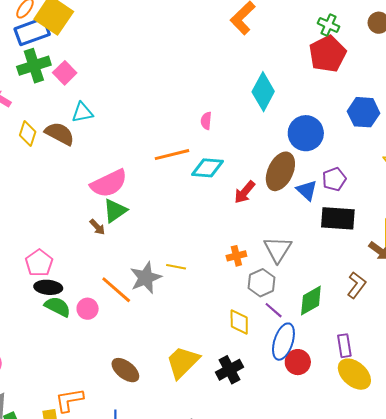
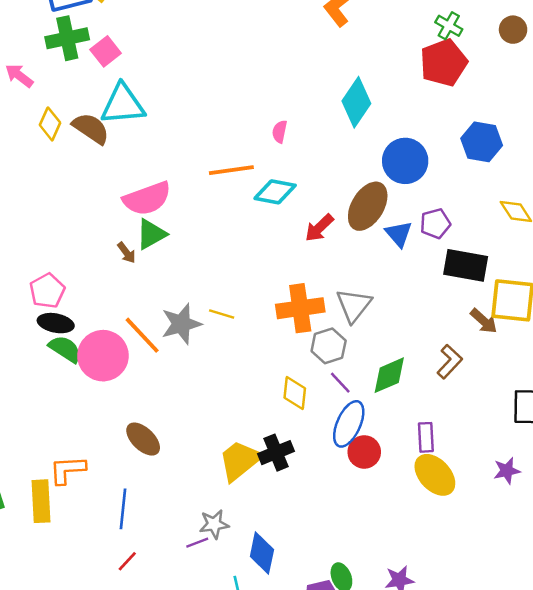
cyan triangle: (82, 112) -> (123, 104), size x1.6
black rectangle: (338, 218) -> (466, 265), moved
orange cross: (236, 256) -> (300, 308), size x1.8
pink circle: (88, 309) -> (103, 356), size x1.8
yellow trapezoid: (183, 362) -> (240, 460), moved

